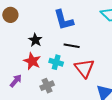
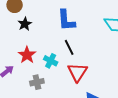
black star: (35, 40) -> (25, 24), moved
black line: (72, 46) -> (69, 47), turned 42

